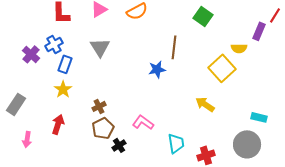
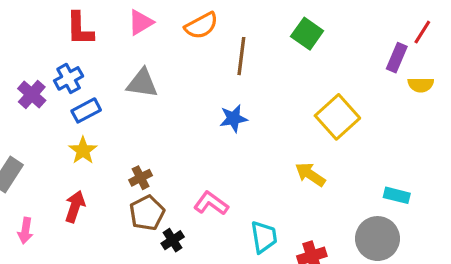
gray triangle: (100, 47) -> (142, 83), turned -50
brown line: (174, 47) -> (241, 56), moved
yellow semicircle: (239, 48) -> (421, 85), moved
blue rectangle: (65, 64) -> (86, 110), turned 42

